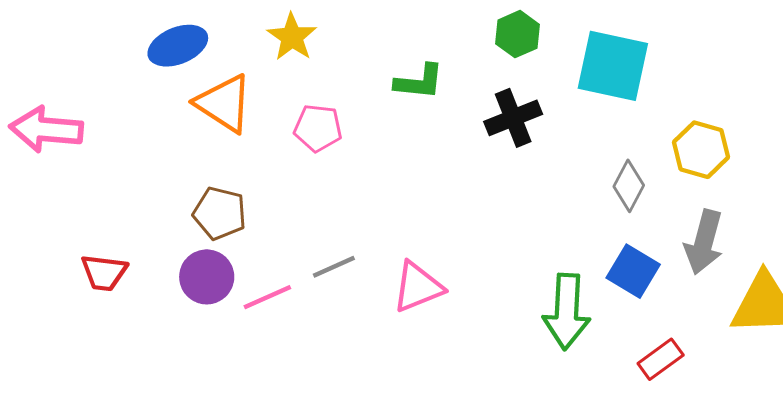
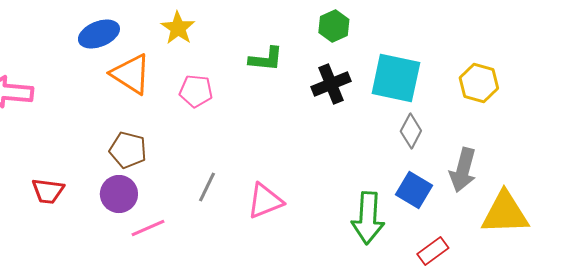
cyan square: (613, 66) -> (396, 78), moved
yellow hexagon: (701, 150) -> (479, 83), moved
gray line: (334, 267) -> (207, 187), turned -40
pink line: (267, 297) -> (148, 228), moved

